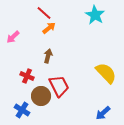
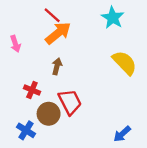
orange arrow: (49, 28) -> (58, 33), size x1.6
pink arrow: (13, 37) -> (15, 44), turned -64
yellow semicircle: (106, 73) -> (125, 63), moved

